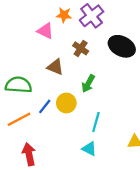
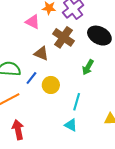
brown cross: (81, 48) -> (63, 37), size x1.5
green arrow: (88, 84) -> (88, 67), moved
blue line: (45, 106) -> (31, 78), moved

